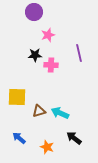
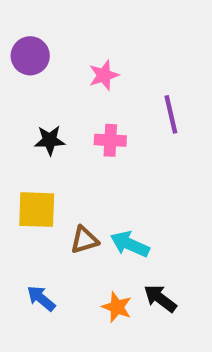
purple circle: (34, 12) -> (30, 56), moved
black star: (35, 55) -> (50, 140), moved
orange star: (47, 147) -> (117, 307), moved

